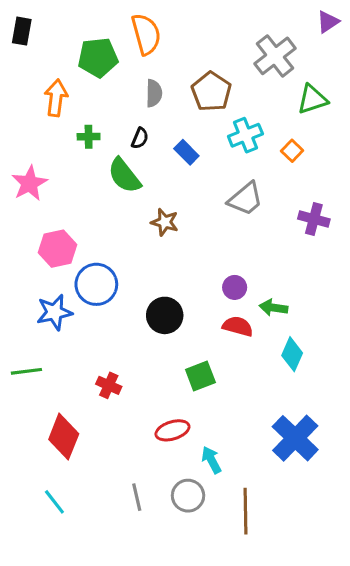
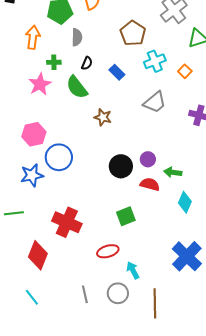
gray semicircle: (154, 93) -> (77, 37), moved
pink star: (30, 183) -> (40, 84), moved
black circle: (165, 315) -> (121, 166), moved
red cross: (109, 385) -> (67, 222), size x1.8

